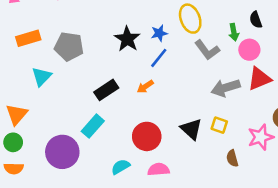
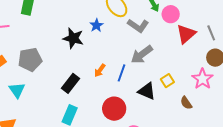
blue line: (159, 58) -> (121, 73), moved
gray arrow: (226, 88) -> (142, 54), moved
yellow square: (219, 125) -> (167, 81), turned -32

